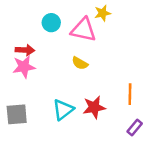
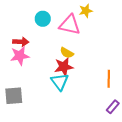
red star: (94, 107) -> (64, 67), moved
cyan triangle: (63, 110) -> (60, 82), moved, turned -30

